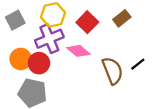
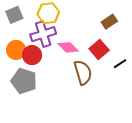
red square: (87, 22) -> (99, 50), moved
brown semicircle: (113, 71) -> (83, 72), moved

